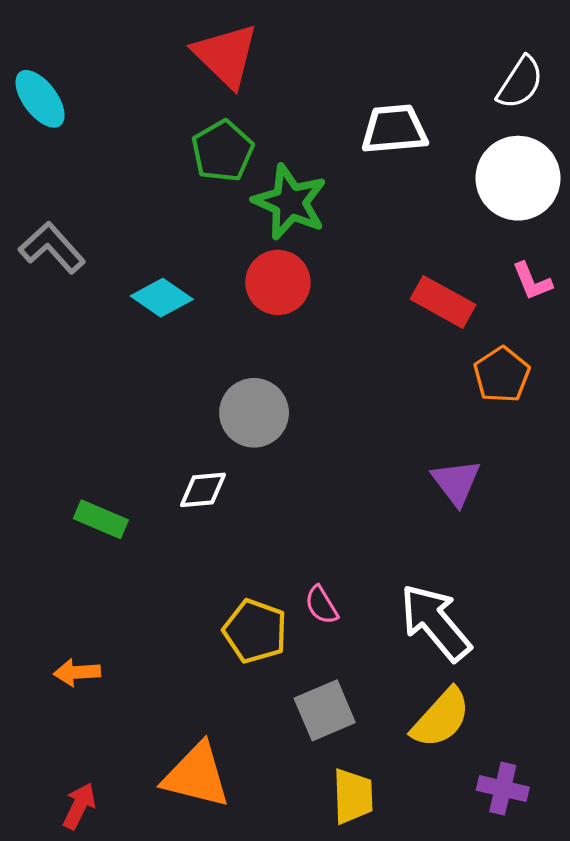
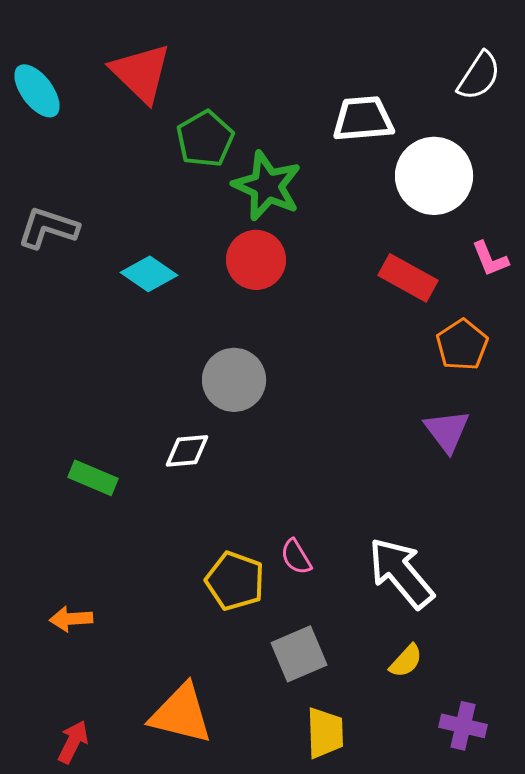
red triangle: (226, 55) -> (141, 73), moved
white circle: (518, 178) -> (434, 176), moved
gray L-shape: (52, 248) -> (48, 228), turned -30
purple triangle: (456, 482) -> (447, 431), moved
yellow semicircle: (441, 718) -> (406, 661), size x0.6

